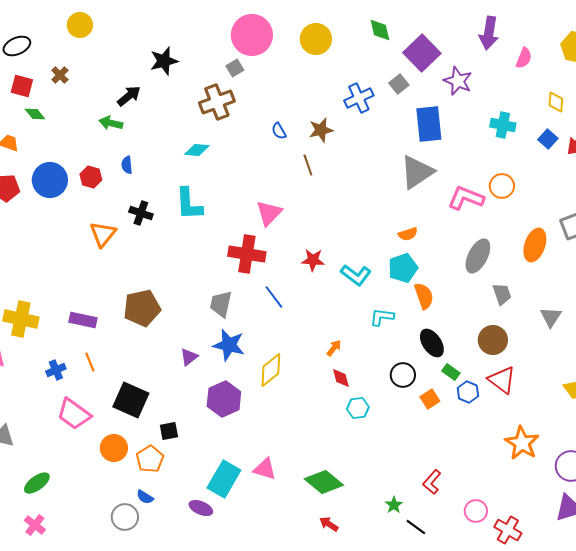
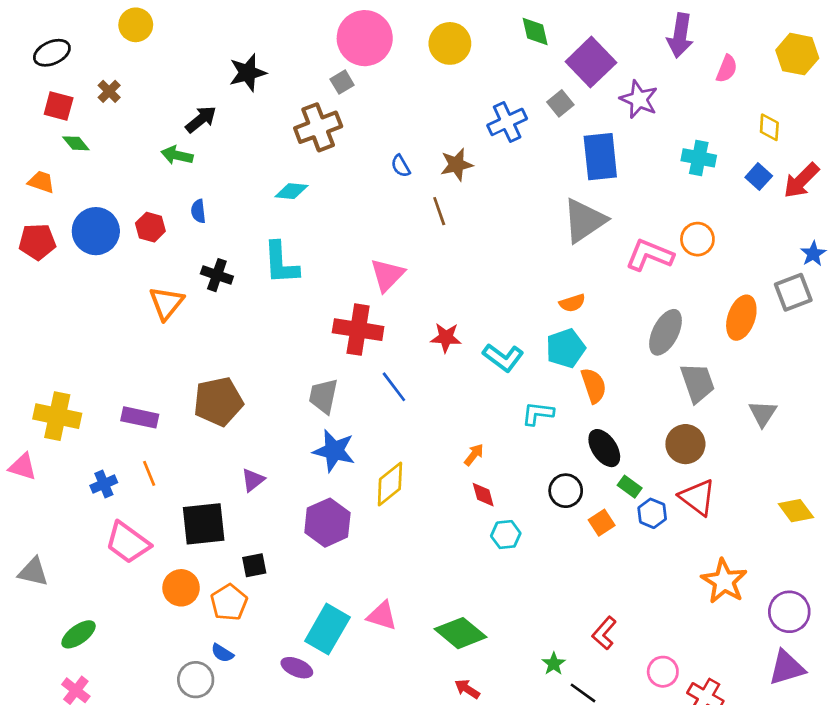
gray trapezoid: (502, 294) -> (697, 383), size x1.4
purple triangle: (189, 357) -> (253, 480), moved
black square: (131, 400) -> (204, 524), turned -30

